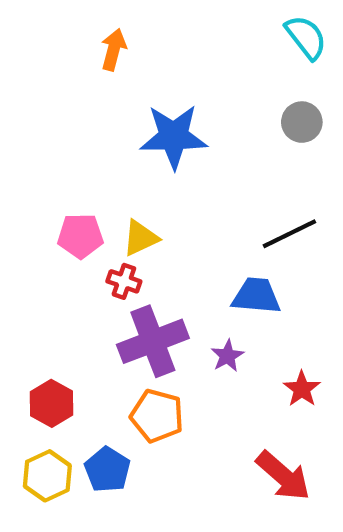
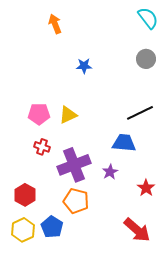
orange arrow: (114, 50) -> (55, 24), turned -36
blue star: (174, 137) -> (84, 66), size x0.5
red cross: (124, 281) -> (42, 147), moved

